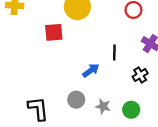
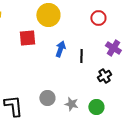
blue arrow: (91, 71) -> (60, 49), moved, turned -35

